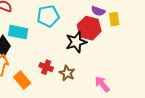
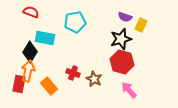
yellow rectangle: (114, 19) -> (141, 25), turned 32
red hexagon: (89, 28) -> (122, 62), moved
black star: (76, 42) -> (121, 39), moved

